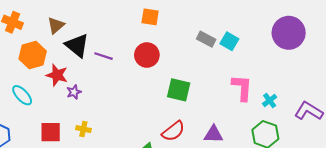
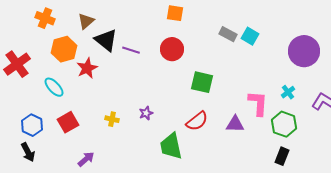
purple circle: (289, 33) -> (304, 51), moved
red star: (57, 75) -> (87, 68), turned 30
pink L-shape: (242, 88) -> (258, 103), moved
purple star: (74, 92) -> (146, 113), moved
red square: (51, 132) -> (68, 122), moved, turned -30

